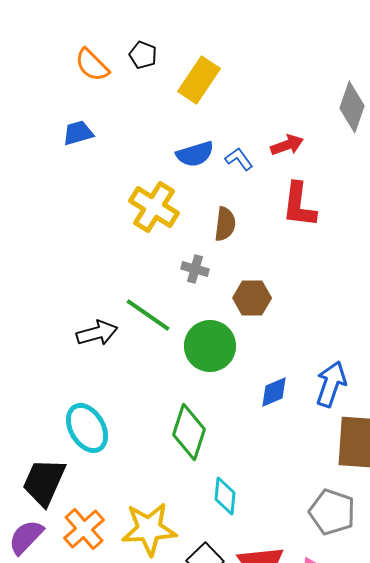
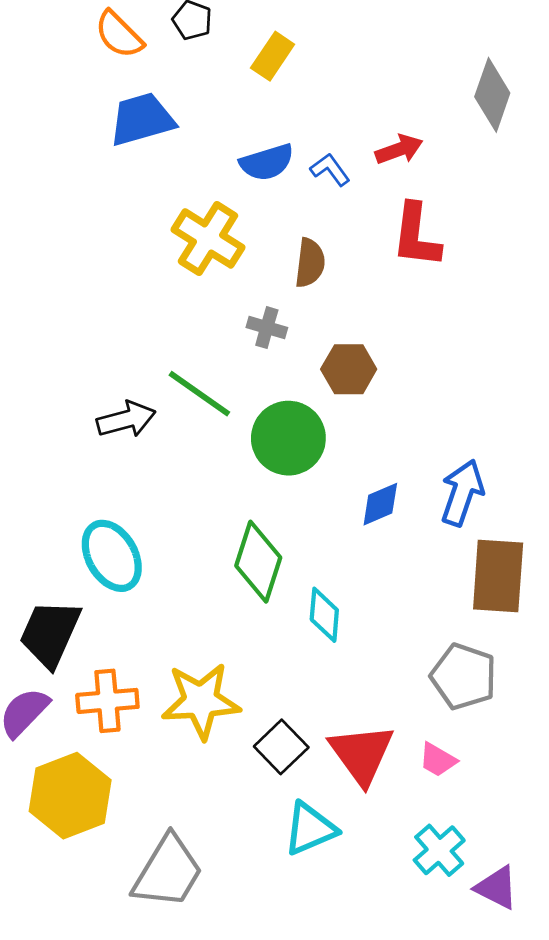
yellow rectangle: (199, 80) -> (273, 56), size x0.7
blue trapezoid: (78, 133) -> (142, 119), moved, size x1.5
cyan diamond: (225, 496) -> (324, 615), moved
orange cross: (84, 529) -> (107, 701), turned 36

